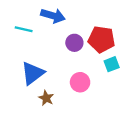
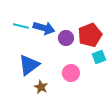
blue arrow: (53, 16) -> (44, 28), moved
red pentagon: (101, 39) -> (90, 35), turned -30

